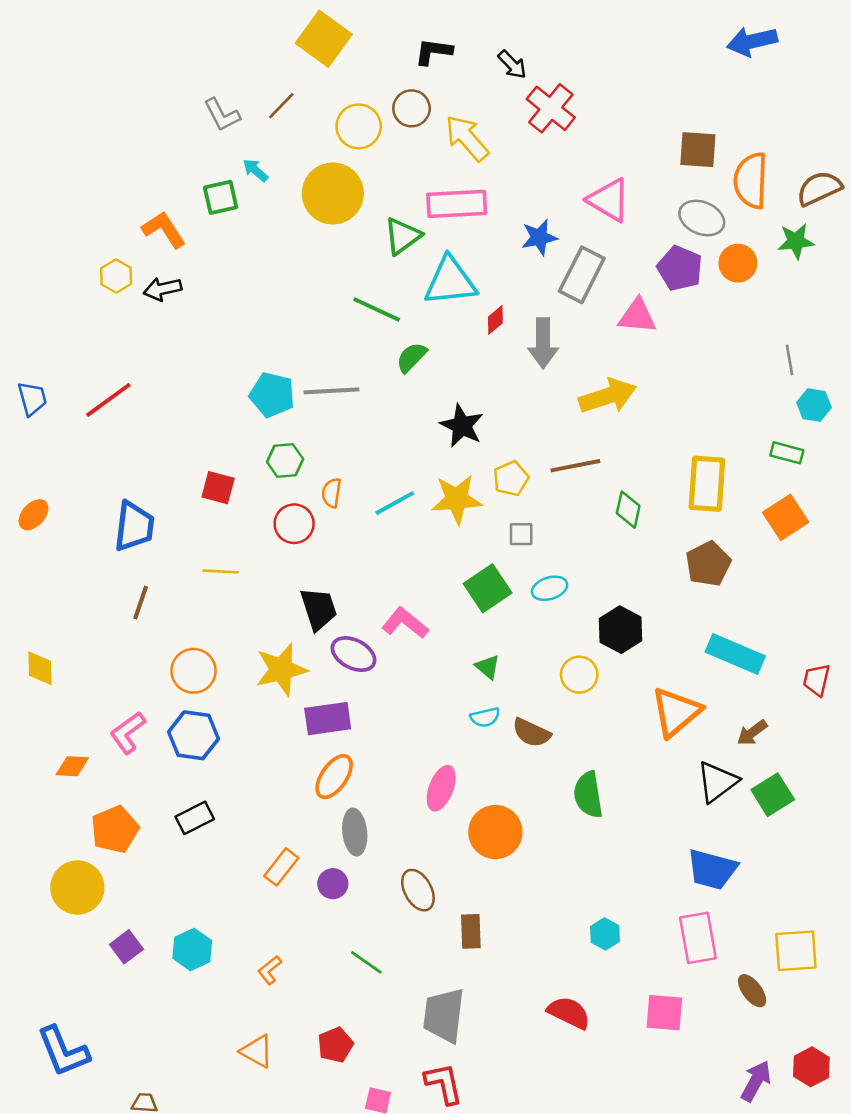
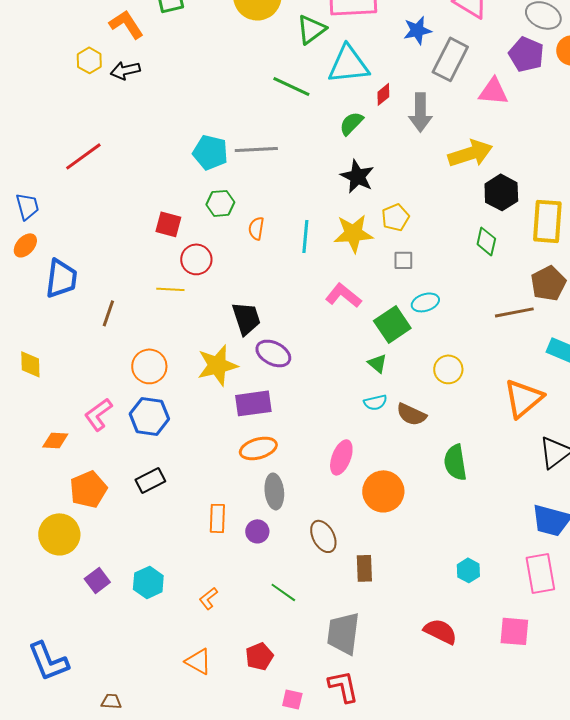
green semicircle: (412, 357) -> (351, 123), moved
blue trapezoid: (32, 399) -> (27, 206), moved
brown line: (575, 466) -> (514, 312), moved
cyan line: (395, 503) -> (305, 236), turned -56
red circle: (294, 524) -> (196, 259), moved
blue trapezoid: (134, 526) -> (61, 278), moved
green square: (488, 588) -> (392, 324), moved
pink L-shape: (405, 623) -> (343, 295), moved
black hexagon: (620, 630) -> (501, 192), moved
orange ellipse: (334, 777) -> (258, 448), turned 39
orange rectangle: (281, 867) -> (217, 518), turned -36

